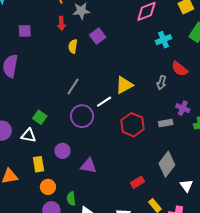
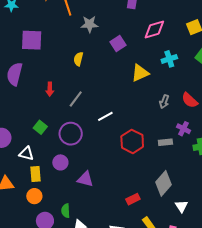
red arrow: (61, 23) -> (50, 89), moved
purple square: (25, 31) -> (32, 40), size x1.6
purple square: (98, 36) -> (118, 43), moved
red semicircle: (180, 69) -> (190, 100), moved
yellow triangle: (124, 85) -> (140, 73), moved
purple circle: (82, 116) -> (71, 134), moved
white triangle: (28, 135) -> (26, 154), moved
orange circle: (48, 187) -> (34, 196), moved

